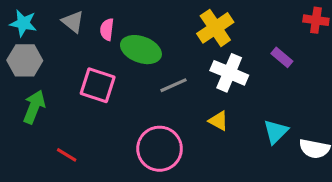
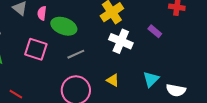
gray line: (173, 85) -> (76, 54), moved
yellow triangle: (218, 121) -> (113, 80), moved

